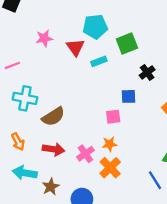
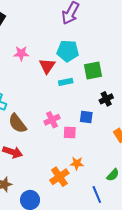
brown semicircle: (53, 117) -> (17, 123), turned 75
orange star: (110, 144) -> (77, 163), moved
pink cross: (85, 154) -> (52, 120), moved

